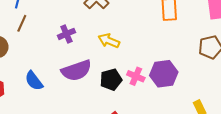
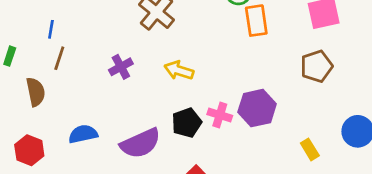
purple semicircle: (76, 70) -> (141, 143), moved
blue semicircle: (34, 81) -> (83, 134), turned 120

